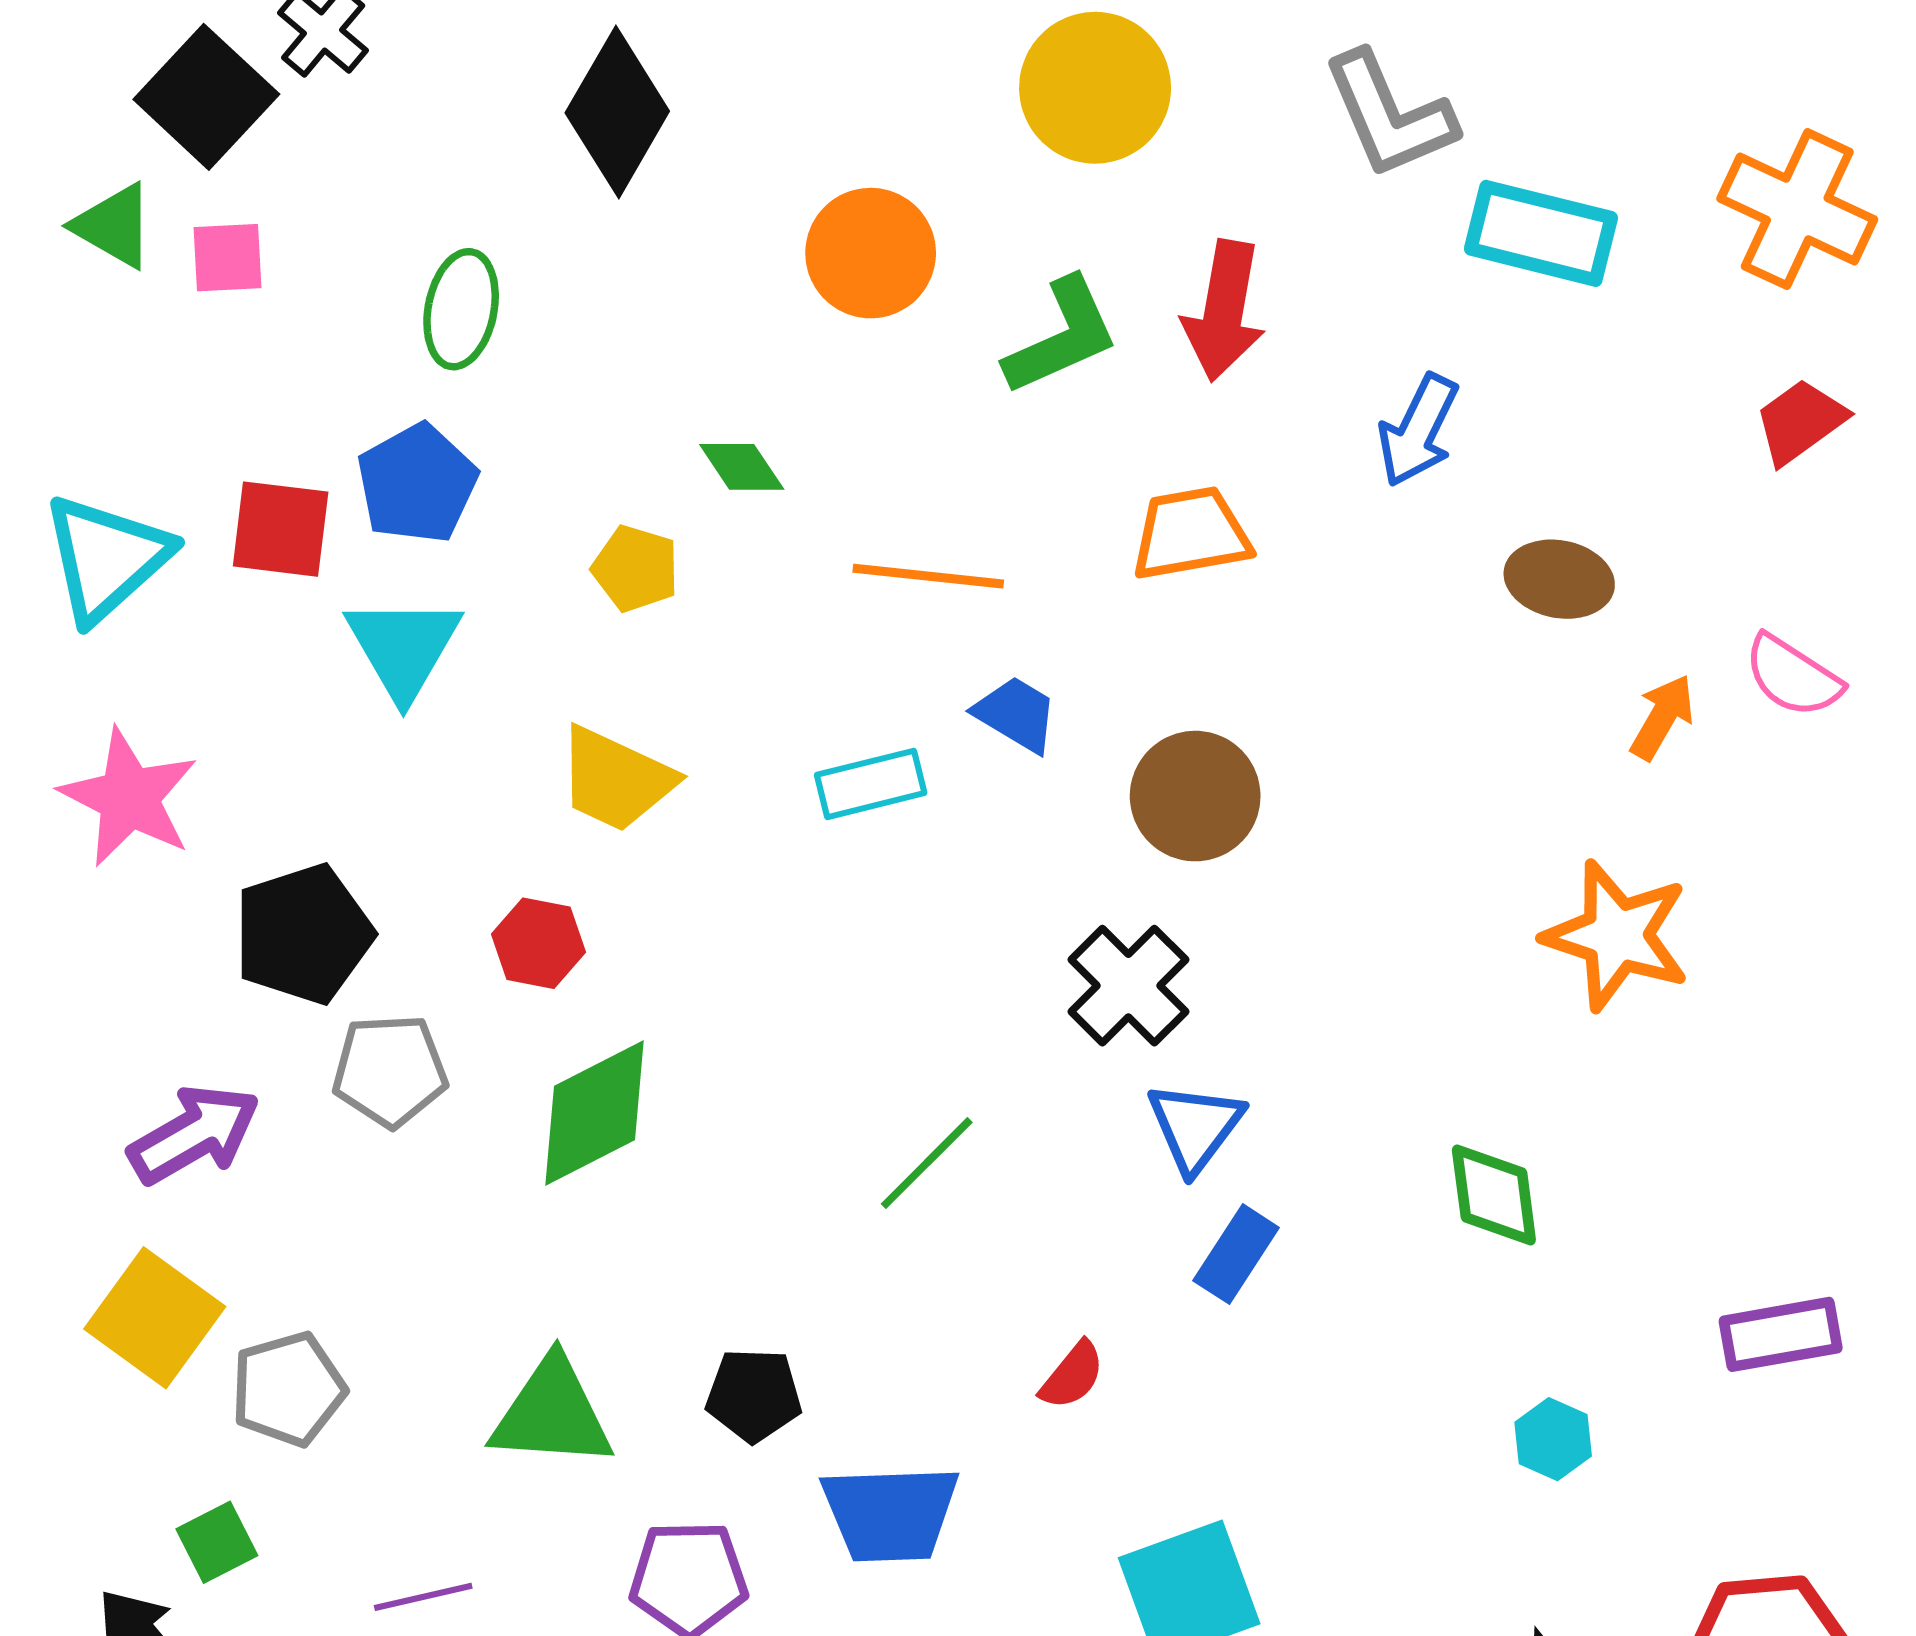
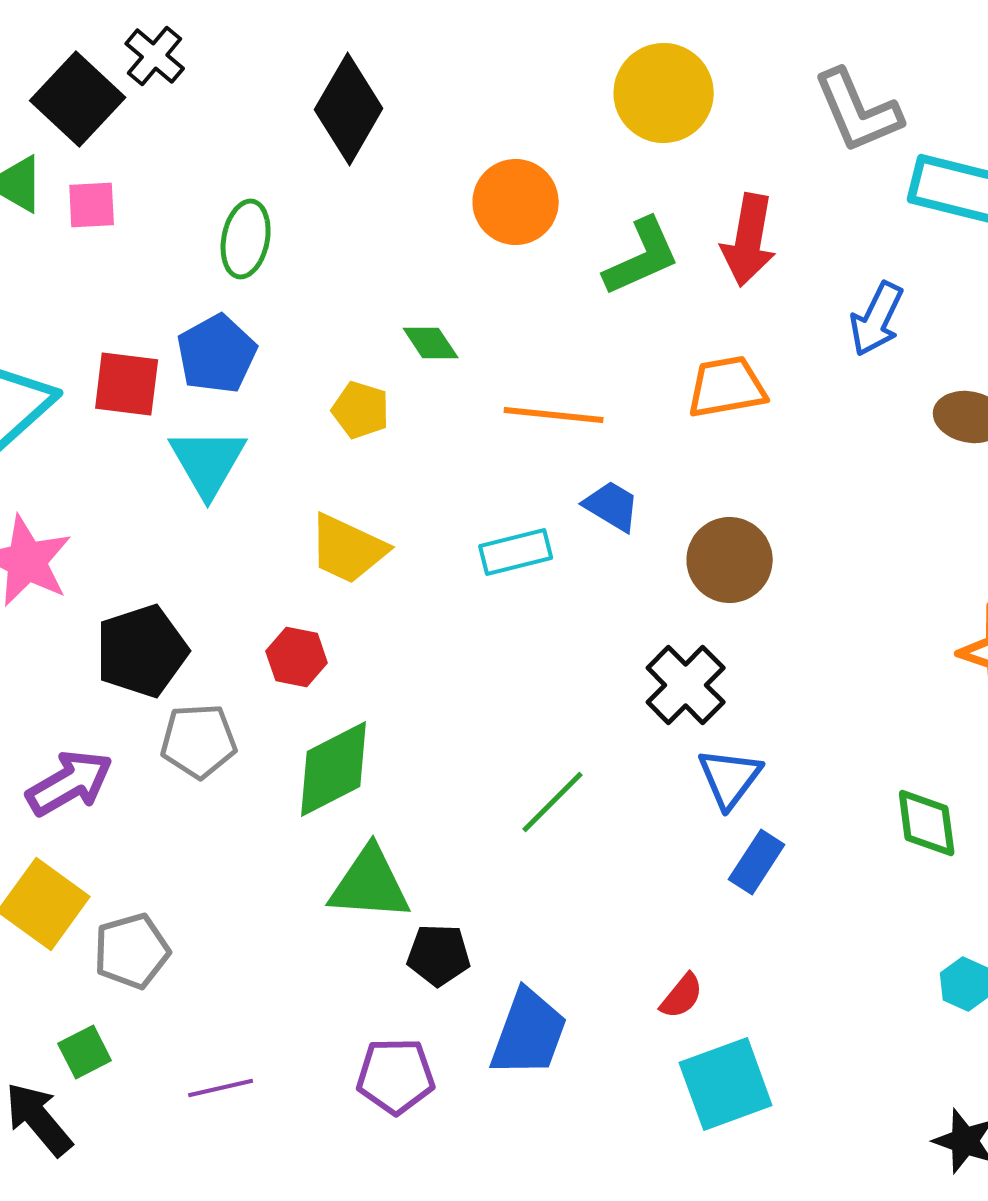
red semicircle: (1072, 1375) -> (682, 996), moved
green triangle: (552, 1413) -> (370, 884), moved
blue trapezoid: (890, 1513) -> (529, 1033), turned -68

